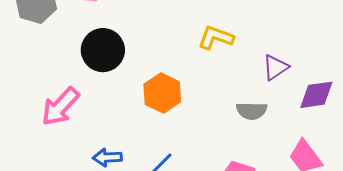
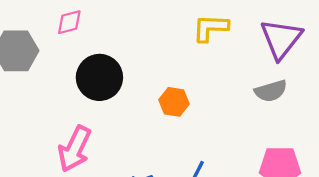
purple triangle: (275, 67) -> (281, 39), size x1.5
orange hexagon: (162, 93) -> (174, 102), size x0.7

